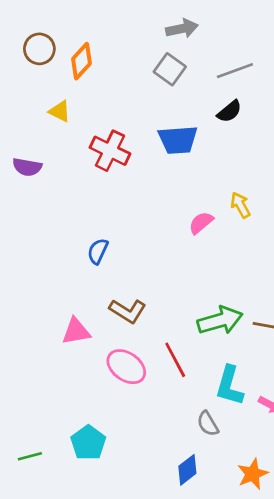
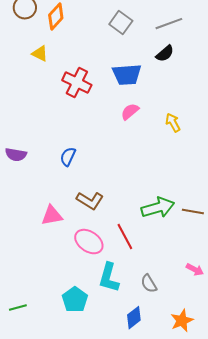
purple semicircle: (27, 167) -> (16, 155), moved
pink semicircle: (201, 223) -> (130, 112), moved
cyan L-shape: (229, 386) -> (109, 278), moved
cyan pentagon: (88, 443) -> (75, 300), moved

